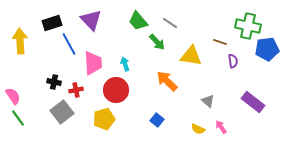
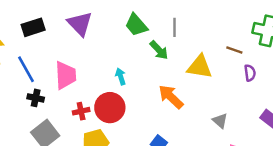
gray line: (170, 23) -> (174, 27), turned 56
blue line: (69, 44) -> (26, 69), moved
pink trapezoid: (93, 63) -> (66, 75), moved
red cross: (76, 90) -> (81, 111), moved

